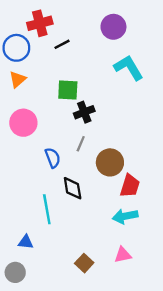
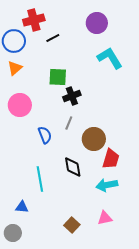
black diamond: (73, 188) -> (73, 167), moved

